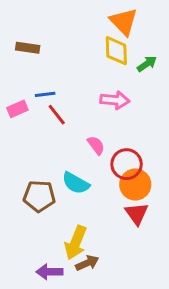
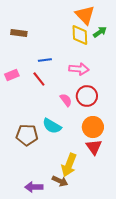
green arrow: (147, 64) -> (100, 32), moved
blue line: (45, 94) -> (45, 60), moved
red circle: (127, 164) -> (87, 96), moved
yellow arrow: (76, 243) -> (69, 165), moved
brown arrow: (87, 263) -> (60, 181), turned 49

